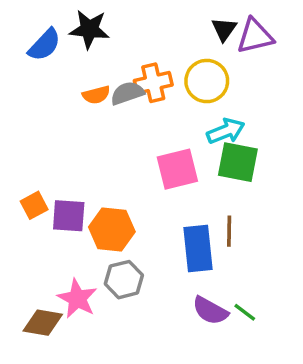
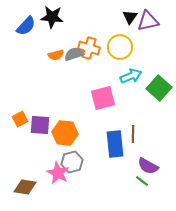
orange cross: (153, 83) -> (89, 48), turned 30
green square: (238, 162) -> (159, 88), moved, turned 30
pink star: (77, 299) -> (58, 173), moved
purple semicircle: (210, 311) -> (148, 166), moved

